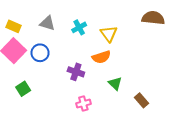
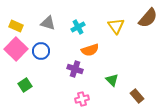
brown semicircle: (153, 18) -> (148, 18), turned 125
yellow triangle: (109, 34) -> (116, 26), moved
orange semicircle: (101, 57) -> (90, 50), moved

